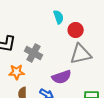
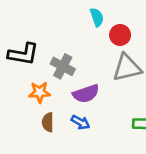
purple semicircle: (62, 77) -> (86, 94), moved

